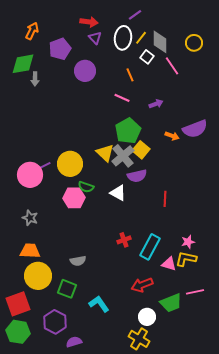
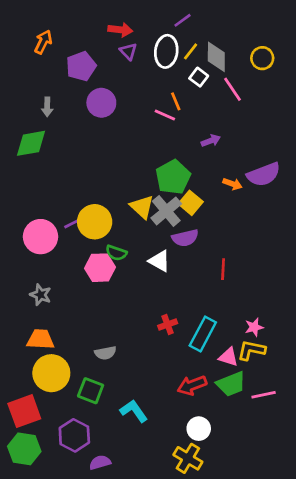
green diamond: (23, 64) -> (31, 143), moved
purple circle: (85, 71) -> (101, 103), moved
pink line: (122, 98) -> (165, 115), moved
purple line: (44, 166) -> (73, 223), moved
green trapezoid: (171, 303) -> (231, 384), moved

